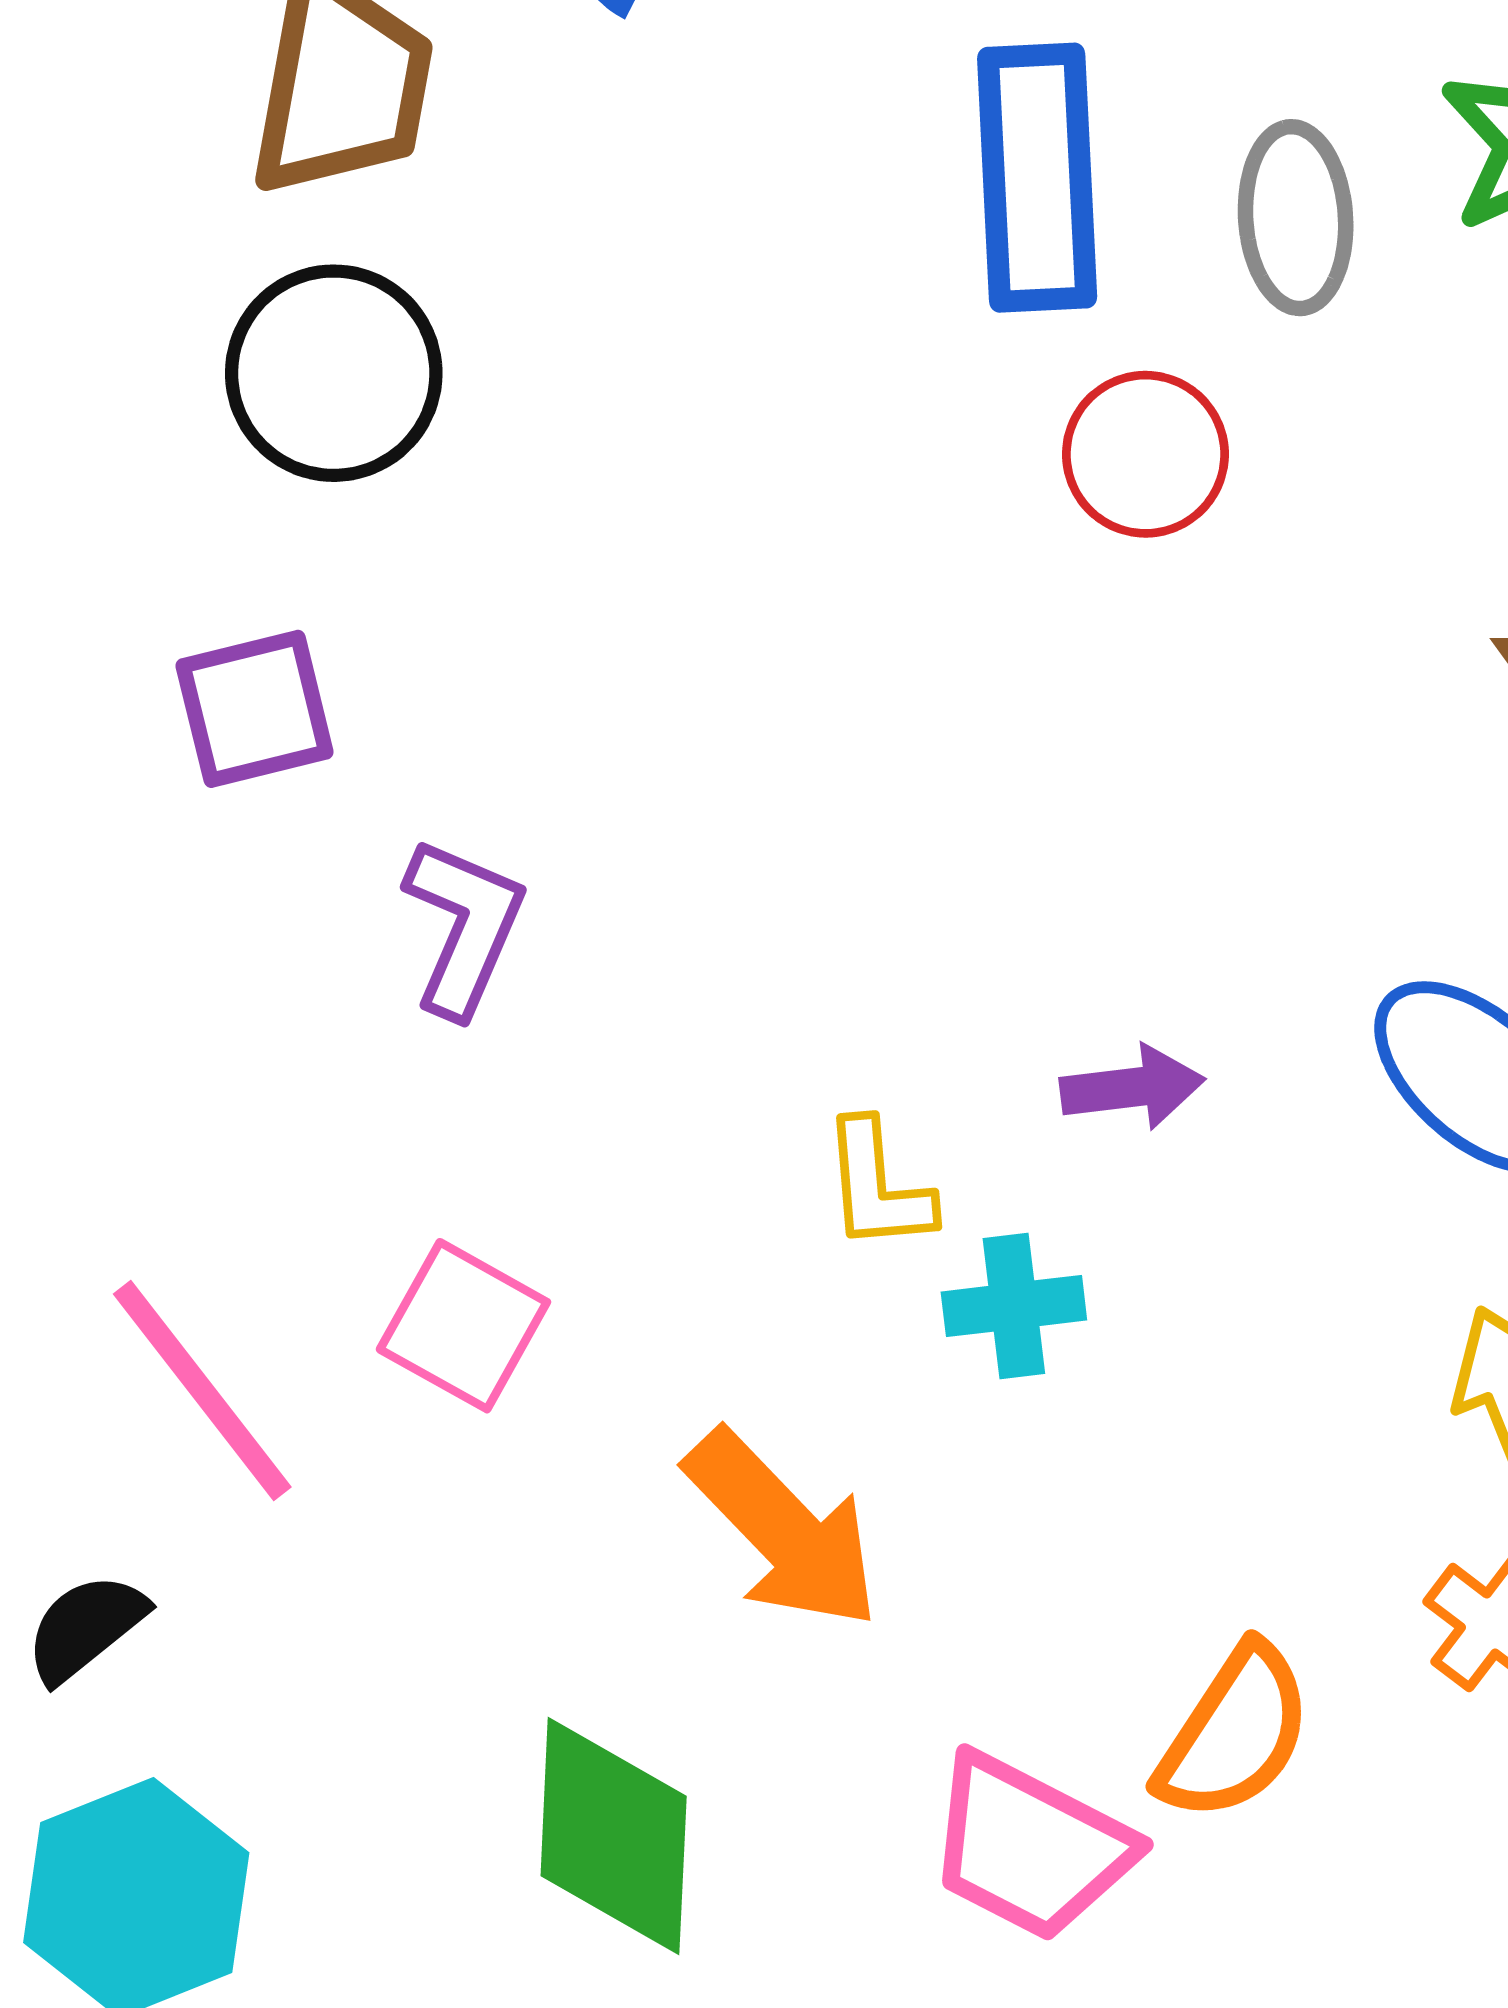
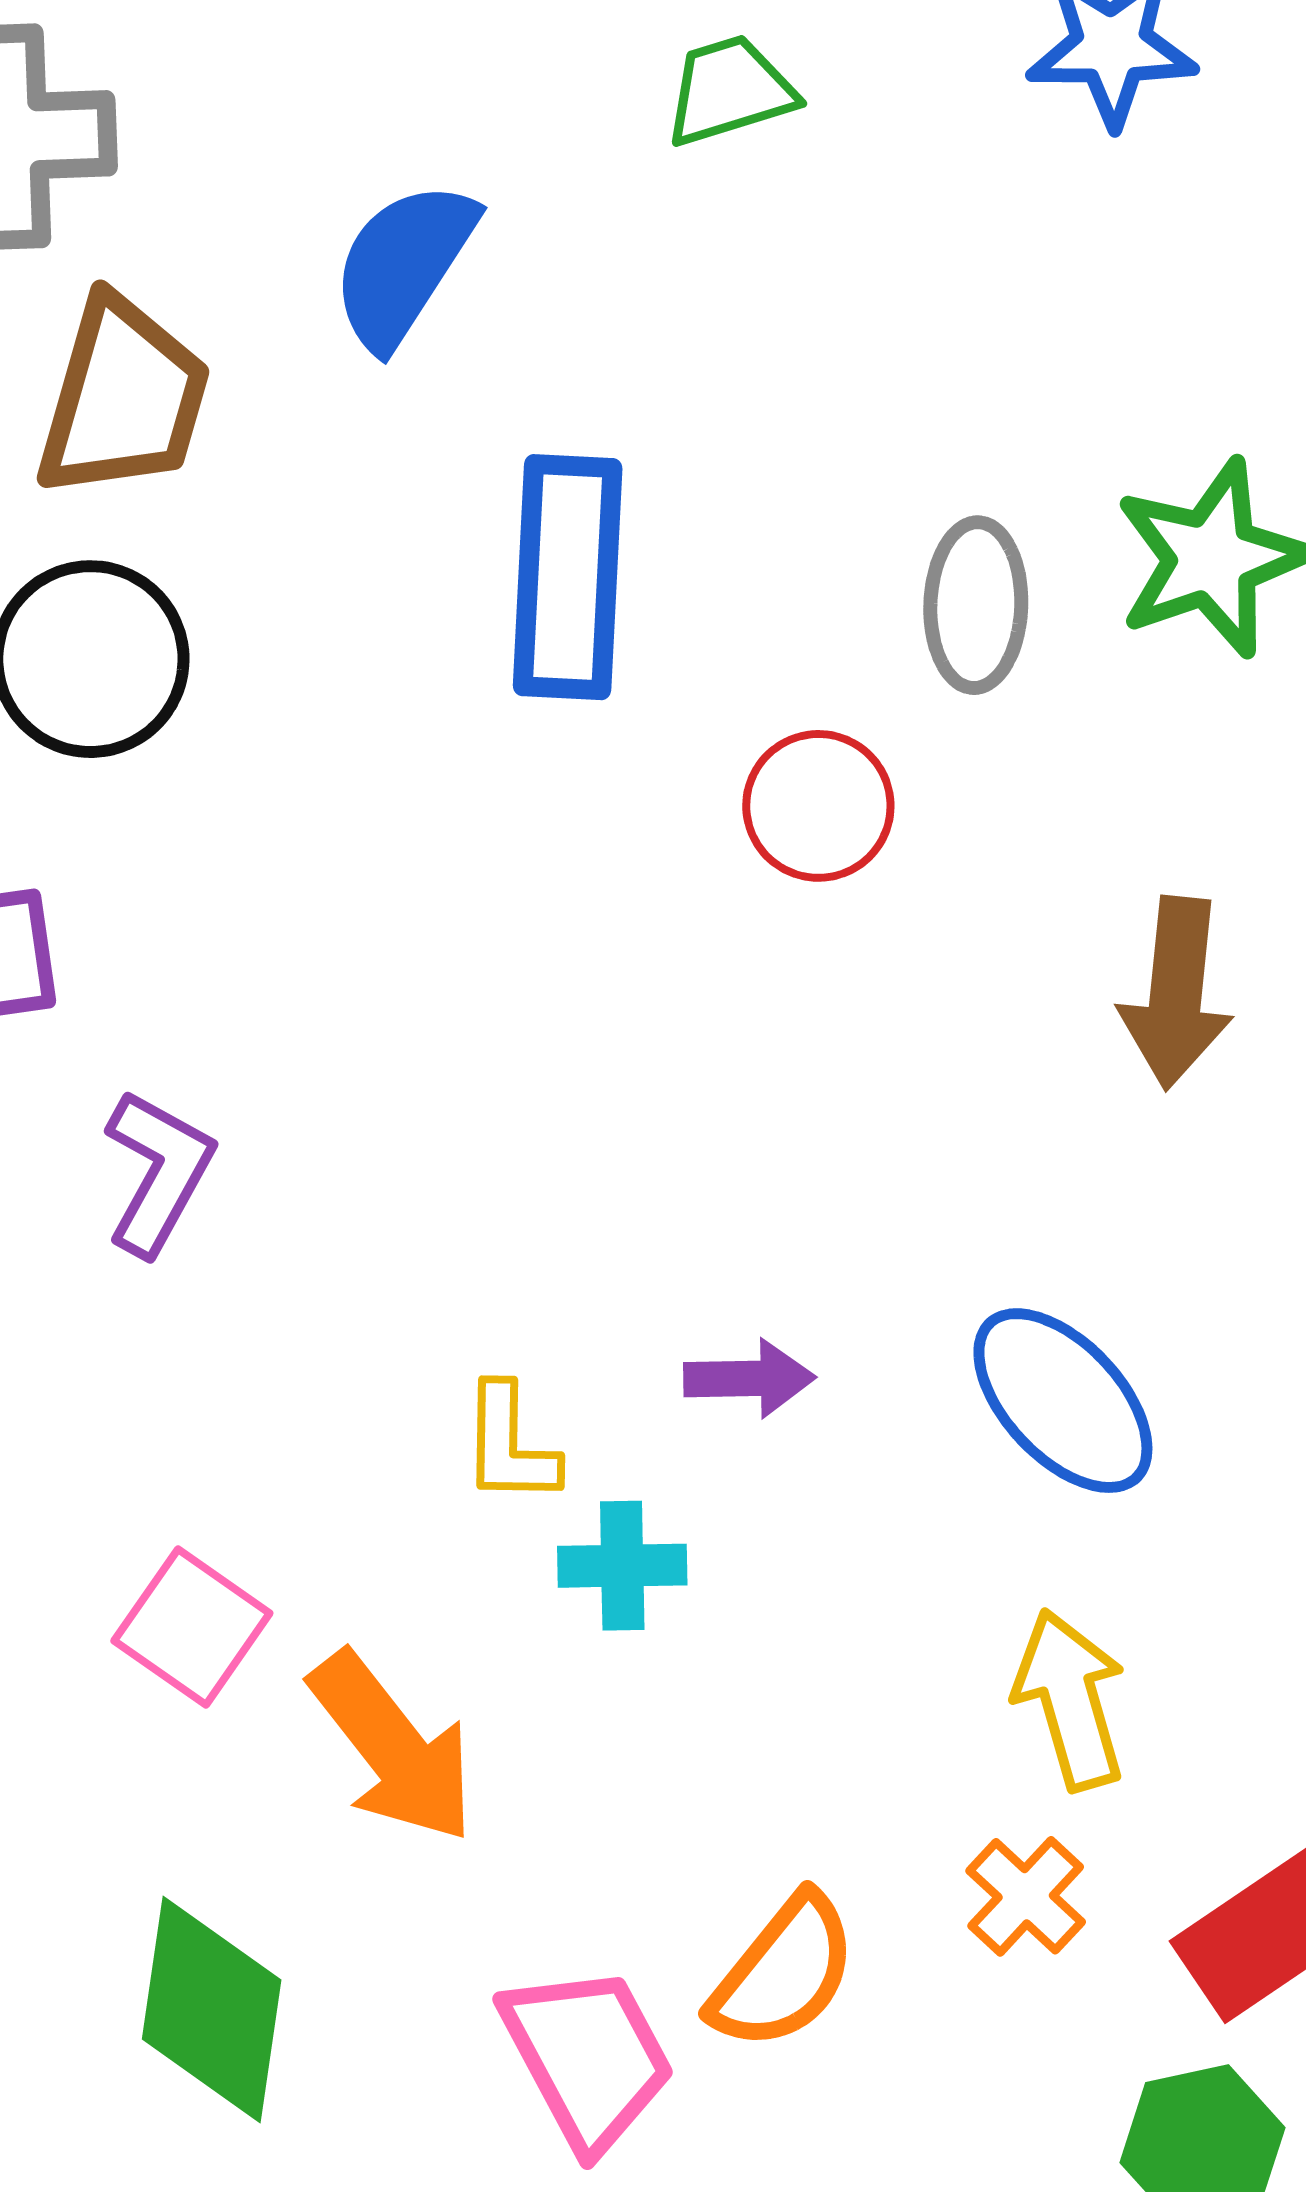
blue rectangle: (1037, 178) -> (568, 577), moved
pink square: (463, 1326) -> (192, 1627), moved
pink trapezoid: (1030, 1847) -> (588, 2057), turned -151

